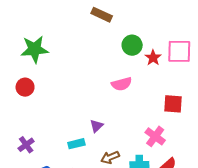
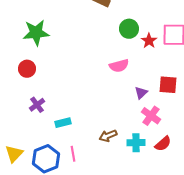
purple triangle: (96, 126) -> (141, 93), moved
cyan rectangle: (76, 144) -> (63, 123), moved
purple cross: (26, 145) -> (37, 105), moved

